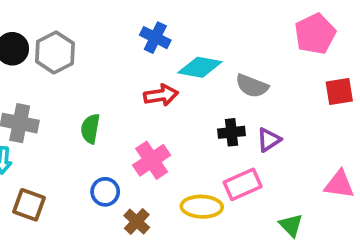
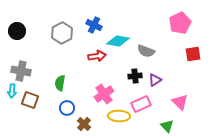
gray hexagon: (55, 52) -> (62, 33), moved
green semicircle: (90, 129) -> (60, 83), moved
pink cross: (152, 160) -> (104, 94), moved
pink triangle: (339, 184) -> (180, 102), moved, turned 36
brown square: (29, 205) -> (30, 100), moved

